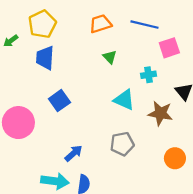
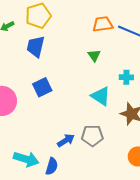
orange trapezoid: (100, 24) -> (103, 24), moved
blue arrow: (74, 153) -> (66, 140), moved

